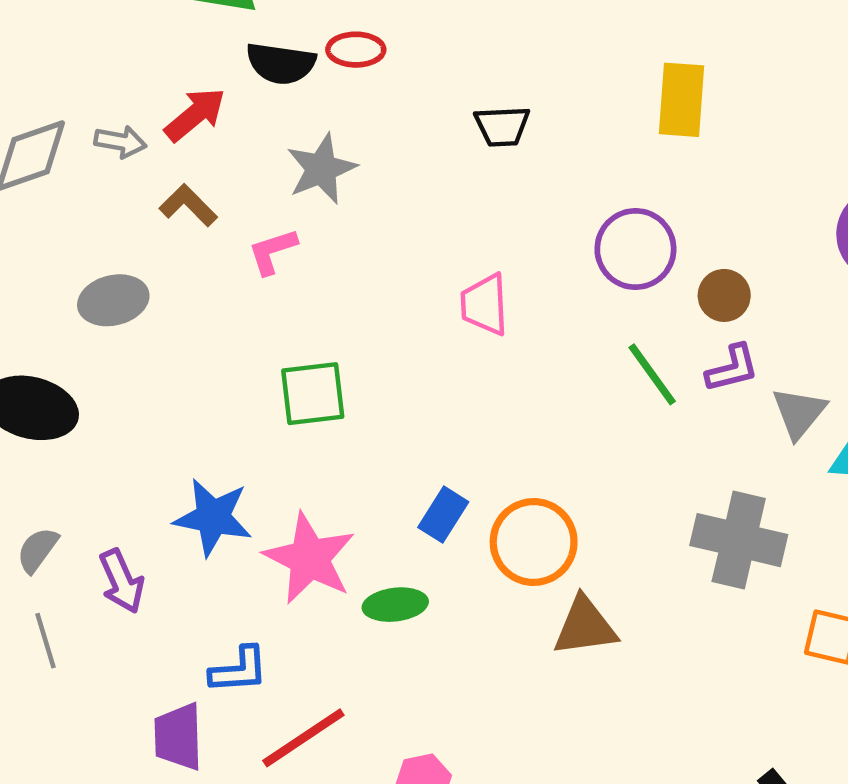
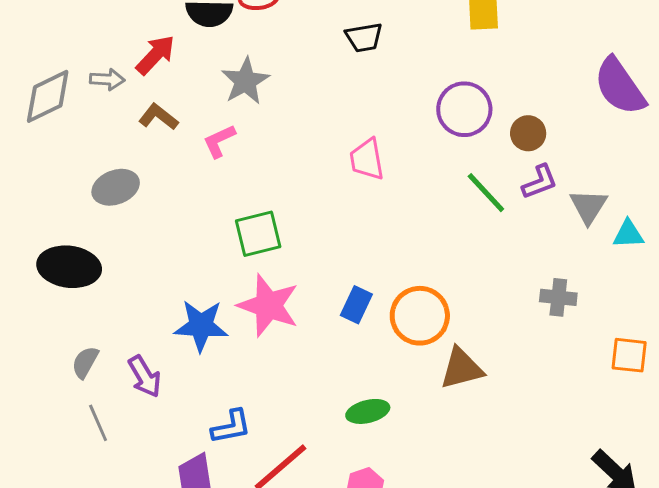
gray cross: (739, 540) -> (558, 297), size x0.6
pink star: (309, 558) -> (268, 305), moved
green ellipse: (395, 605) -> (368, 411), moved

